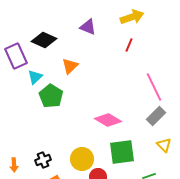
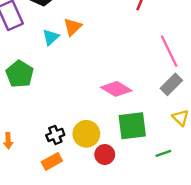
cyan triangle: (35, 77) -> (51, 37), moved
green pentagon: (51, 96) -> (20, 74), moved
black cross: (43, 160) -> (55, 135), moved

